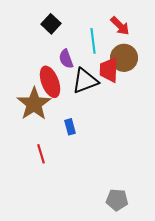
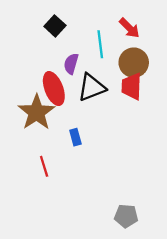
purple semicircle: (66, 59) -> (71, 64), turned 36
red trapezoid: (109, 70) -> (132, 86), moved

